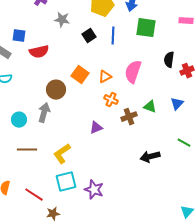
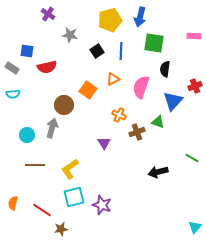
black semicircle: (169, 60) -> (165, 69), moved
orange triangle: (105, 77) -> (113, 79), moved
blue triangle: (177, 104) -> (173, 101), moved, size x1.5
purple triangle: (96, 128) -> (104, 143), turned -40

